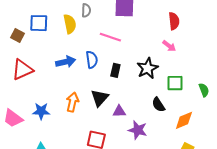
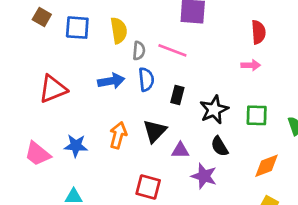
gray semicircle: (86, 10) -> (139, 51), moved
brown square: (17, 35) -> (42, 17), moved
pink arrow: (169, 46) -> (251, 65), turned -40
black star: (147, 68) -> (214, 110), moved
black semicircle: (158, 105) -> (220, 146), moved

